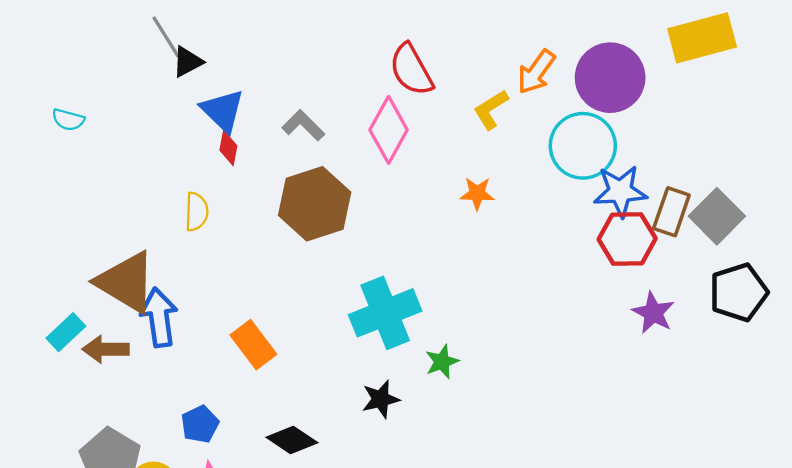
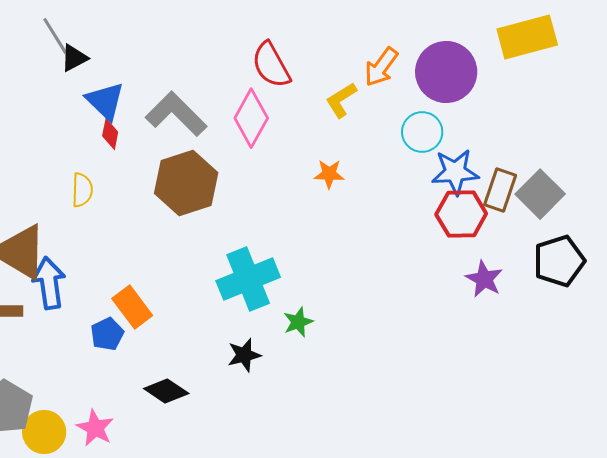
gray L-shape: (303, 125) -> (176, 114), size x1.6
cyan circle: (583, 146) -> (422, 132), size x0.7
blue pentagon: (200, 424) -> (107, 334), moved

